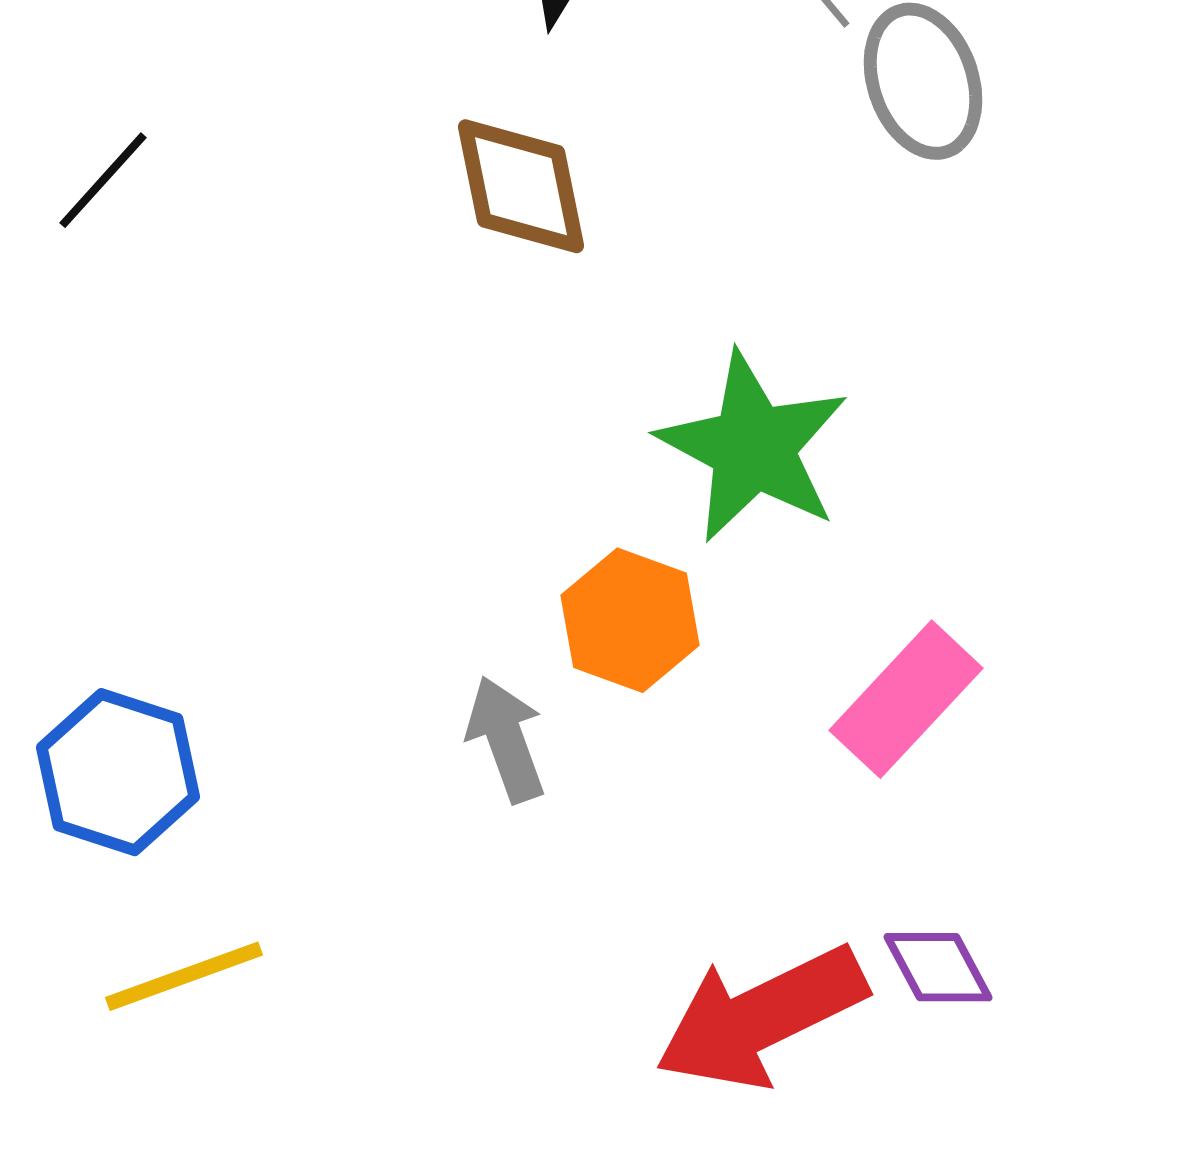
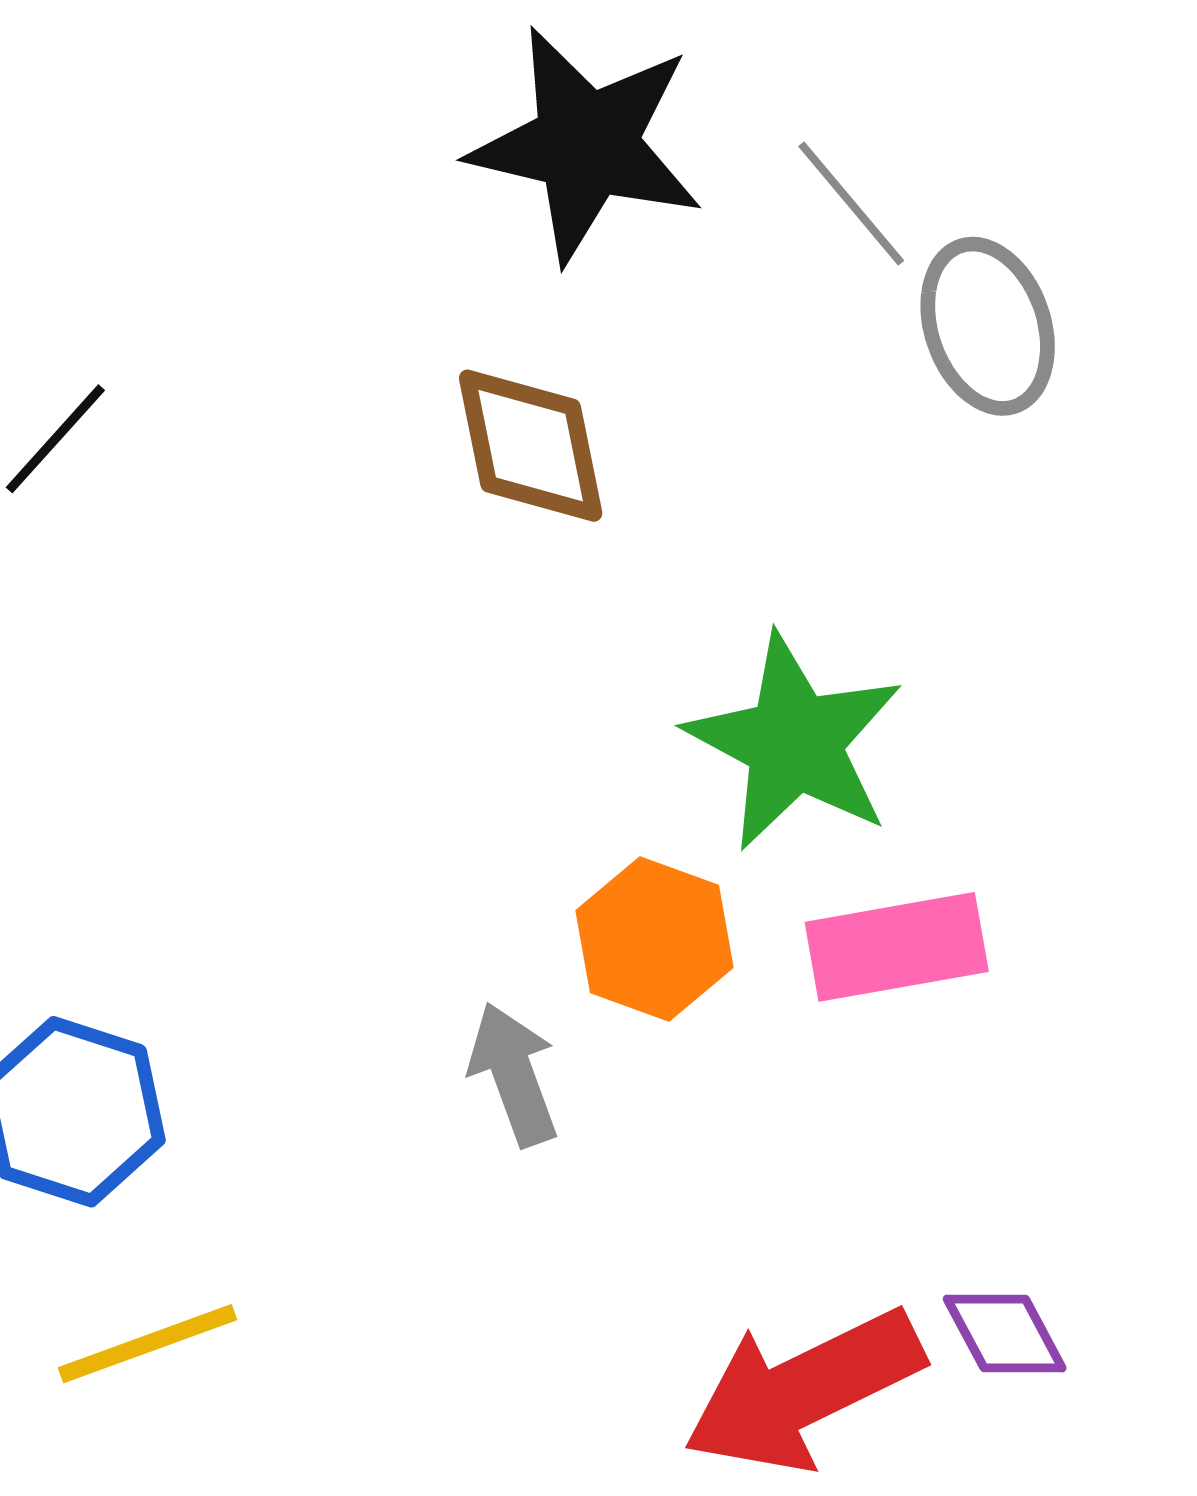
pink rectangle: (906, 699) -> (897, 947), moved, turned 37

